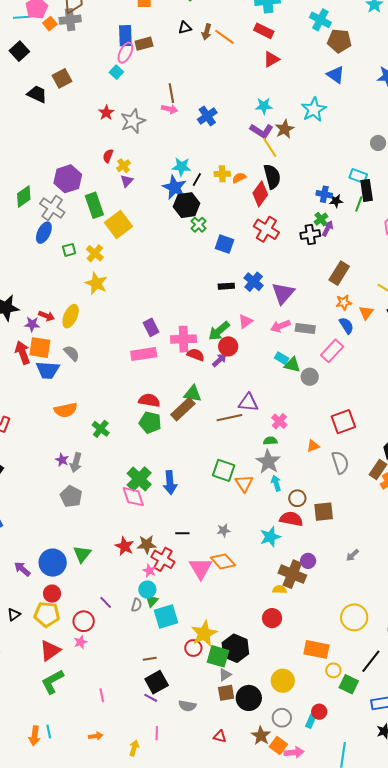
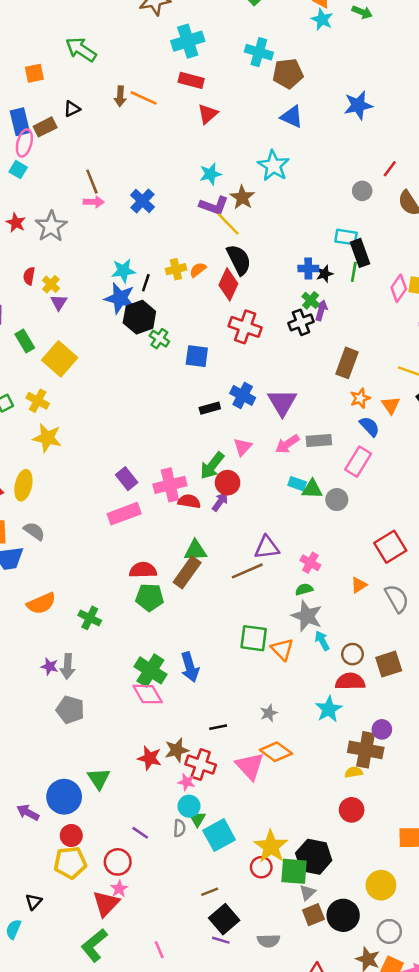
black triangle: (185, 28) -> (72, 109), moved
green rectangle: (94, 205) -> (25, 341), size x0.7
black triangle: (14, 615) -> (34, 902), moved
red triangle: (50, 651) -> (106, 904), moved

